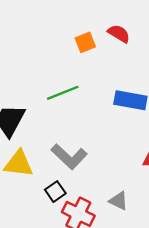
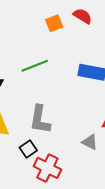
gray L-shape: (69, 157) -> (40, 120), turned 56
gray triangle: (119, 201) -> (90, 142), moved

